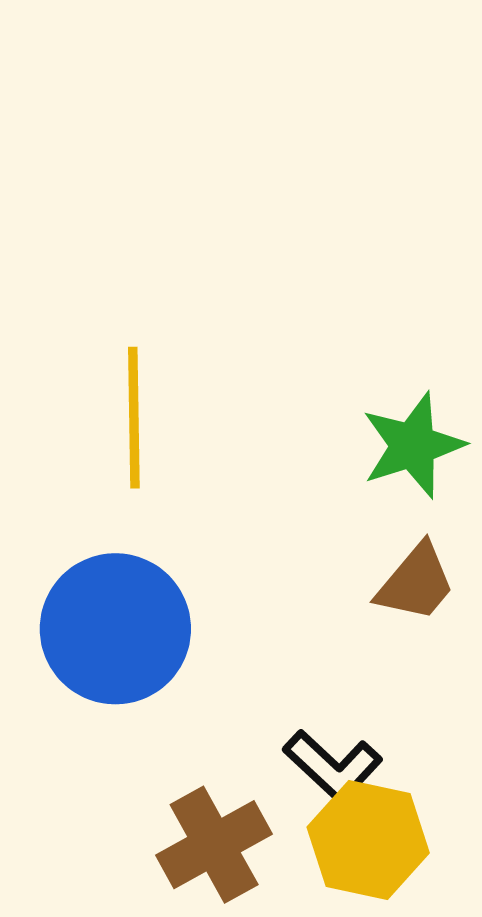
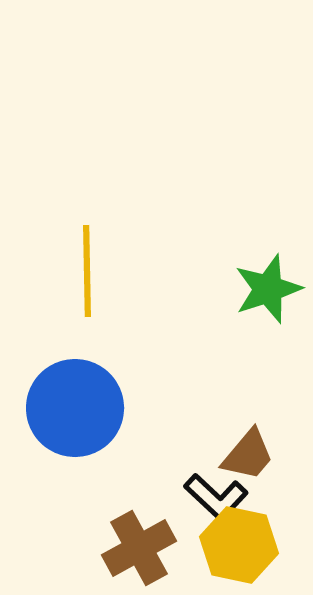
brown trapezoid: (416, 583) -> (248, 455), moved

